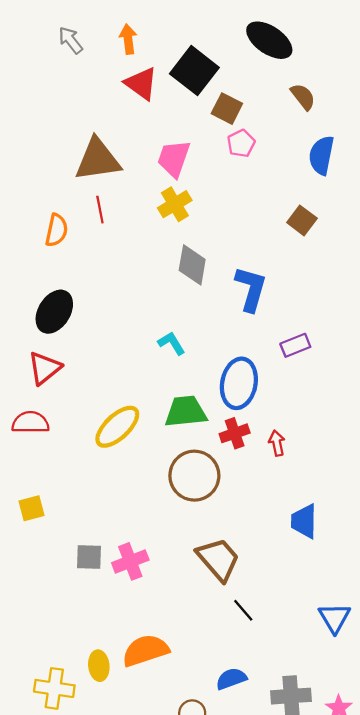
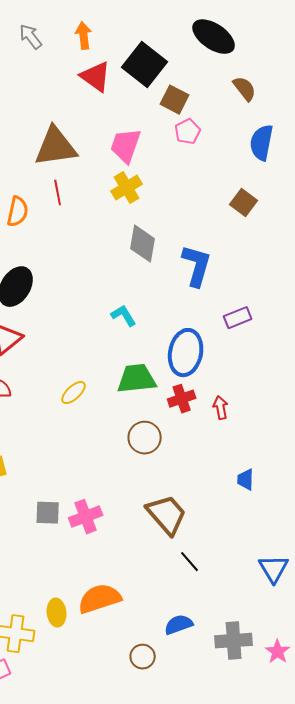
yellow ellipse: (117, 427) -> (74, 393), size x0.6
brown circle: (194, 476) -> (145, 438), size x0.7
blue trapezoid: (304, 521) -> (246, 480), size x0.7

